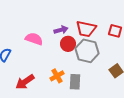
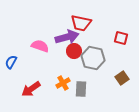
red trapezoid: (86, 29) -> (81, 23), moved
purple arrow: (61, 30) -> (67, 37), size x1.6

